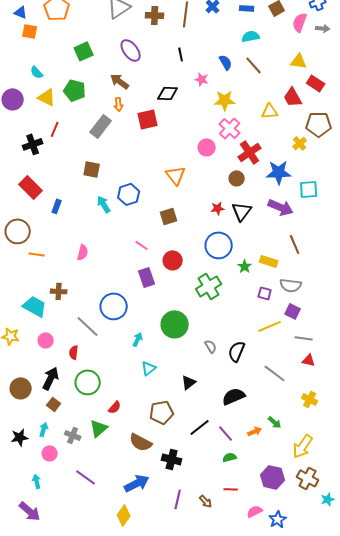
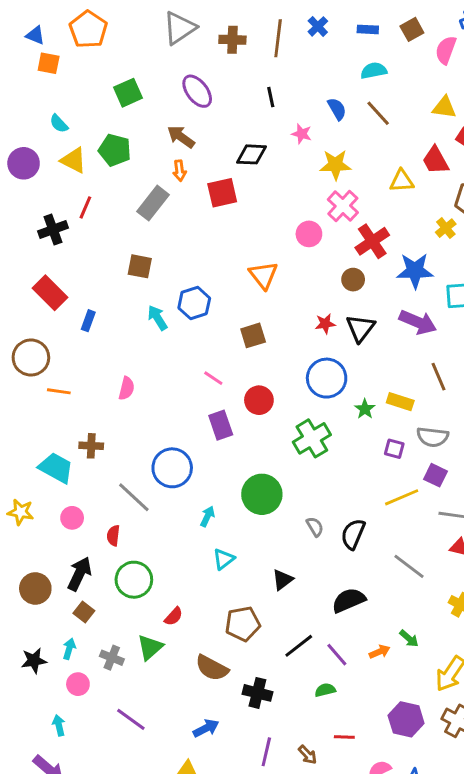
green semicircle: (230, 457) -> (325, 690), moved
blue arrow: (137, 483) -> (206, 728), size x0.7

